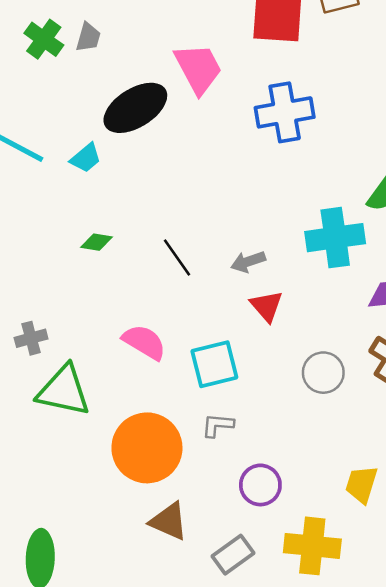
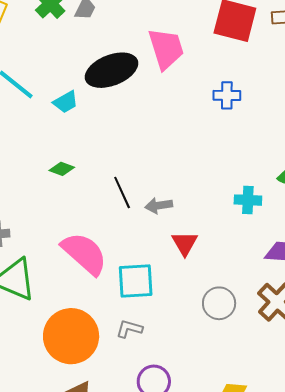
blue cross: (285, 112) -> (227, 95), size x0.6
cyan cross: (335, 238) -> (248, 200), size x0.6
gray arrow: (248, 262) -> (159, 206), moved
pink semicircle: (144, 342) -> (84, 253), size x1.4

